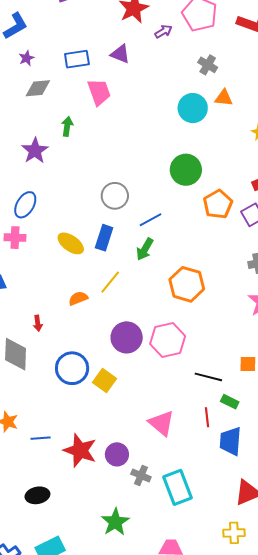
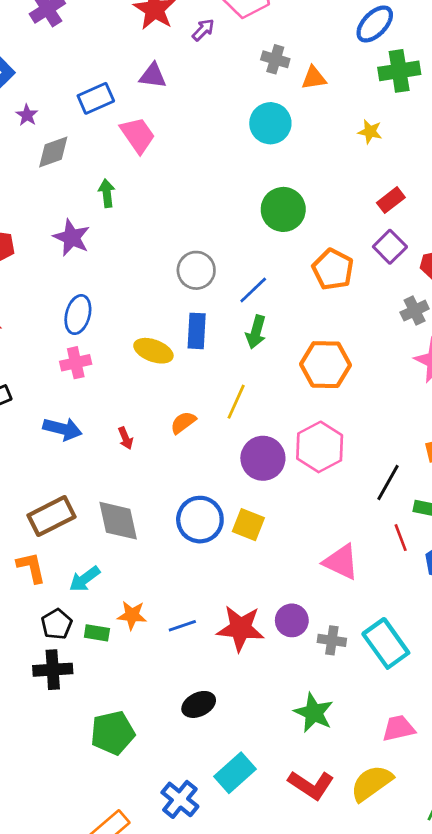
orange triangle: (224, 98) -> (314, 78), moved
orange pentagon: (218, 204) -> (333, 269), moved
yellow line: (110, 282) -> (236, 402), moved
red arrow: (38, 323) -> (126, 438), moved
black line: (208, 377) -> (388, 482), turned -60

